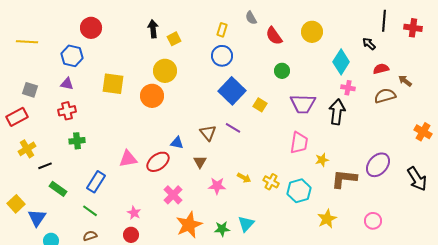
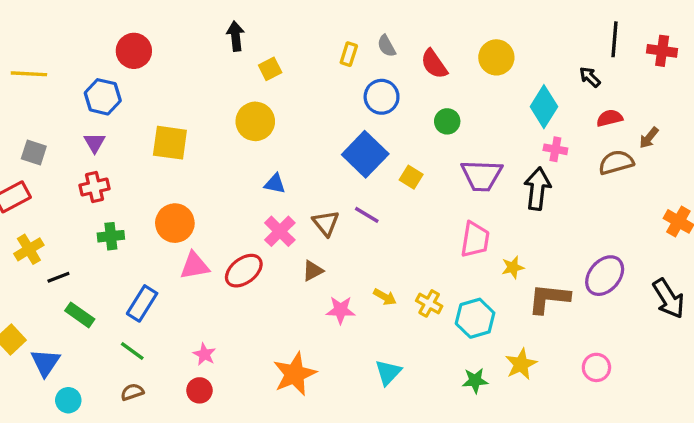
gray semicircle: (251, 18) -> (386, 46), moved
black arrow: (153, 29) -> (236, 36), moved
blue circle: (222, 56) -> (382, 97), moved
brown arrow: (405, 81) -> (649, 138), turned -88
purple triangle: (67, 84) -> (95, 143), turned 48
orange circle: (152, 96) -> (175, 223), moved
blue triangle: (177, 143) -> (275, 184), moved
brown triangle: (200, 162) -> (313, 271), turned 32
pink cross: (173, 195) -> (280, 231), moved
green star: (222, 229) -> (475, 381), moved

